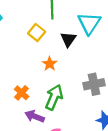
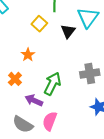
orange star: (50, 64) -> (28, 55), moved
orange cross: (22, 93) -> (15, 79), moved

